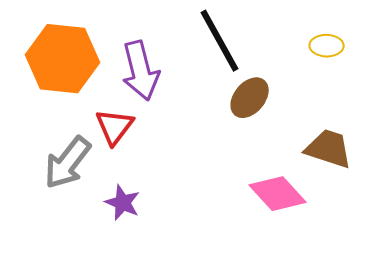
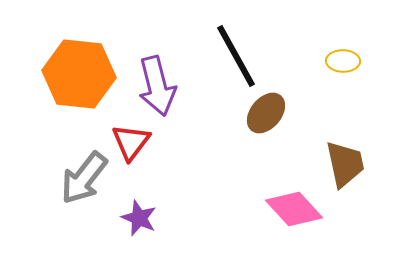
brown trapezoid: (329, 149) -> (345, 164), turned 60

